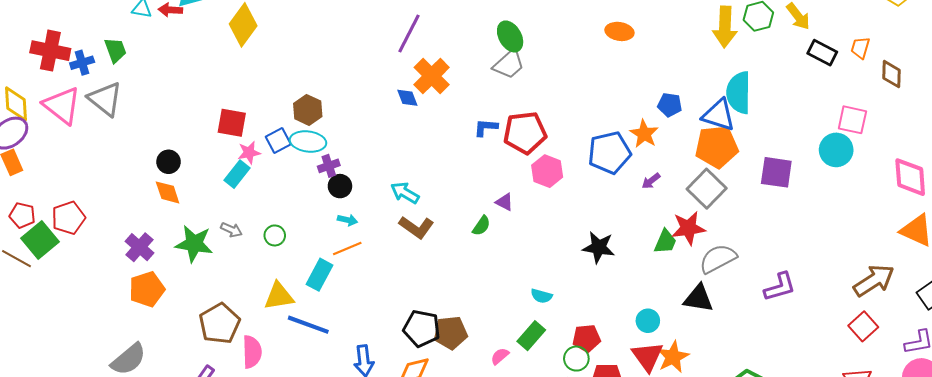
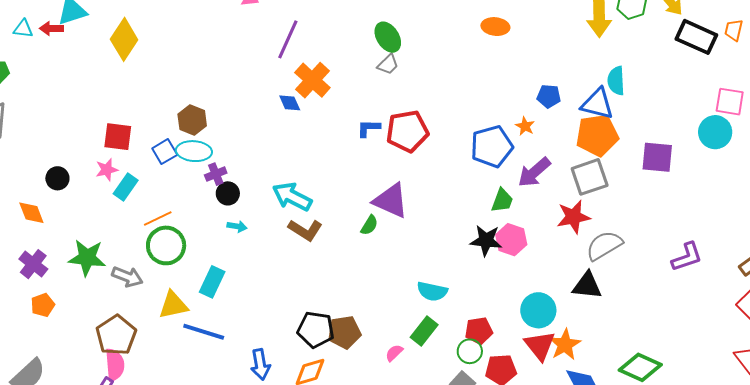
black rectangle: (822, 53) -> (696, 37), size x1.4
gray trapezoid: (509, 64) -> (388, 64), size x0.7
cyan semicircle: (739, 93) -> (616, 81), size x0.7
orange star: (644, 134) -> (525, 126), size x0.7
pink star: (249, 153) -> (107, 170), moved
pink hexagon: (547, 171) -> (511, 240), moved
purple arrow: (651, 181) -> (534, 172), size x1.8
gray square: (707, 189) -> (590, 177), turned 30
orange diamond: (168, 192) -> (31, 213), moved
cyan arrow: (405, 193) -> (292, 197), size x1.4
purple triangle: (504, 202) -> (391, 201), size x2.0
gray arrow: (231, 230) -> (127, 277), moved, size x1.4
green circle: (275, 235) -> (166, 245), size x1.8
green trapezoid: (665, 242) -> (502, 201), moved
orange line: (347, 248) -> (158, 218), moved
purple L-shape: (780, 287) -> (687, 257), moved
orange pentagon: (147, 289) -> (43, 305), size x0.7
cyan semicircle: (541, 296) -> (432, 291), size x1.4
cyan circle: (648, 321) -> (538, 310), size x1.5
pink semicircle: (252, 352) -> (115, 365), moved

